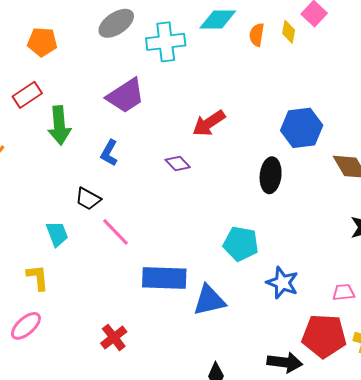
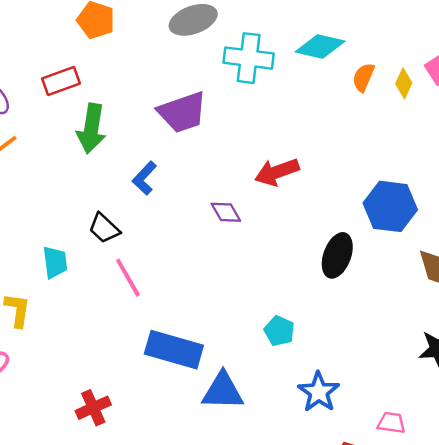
cyan pentagon: (241, 244) -> (279, 331), size x0.7

